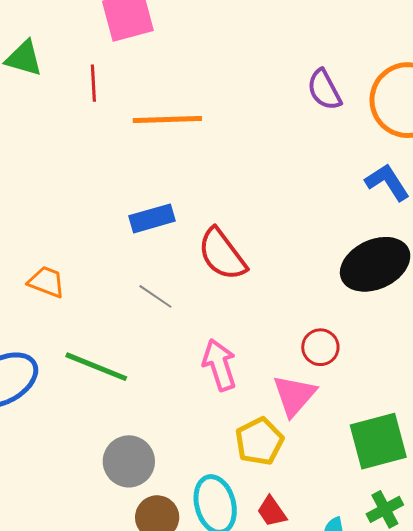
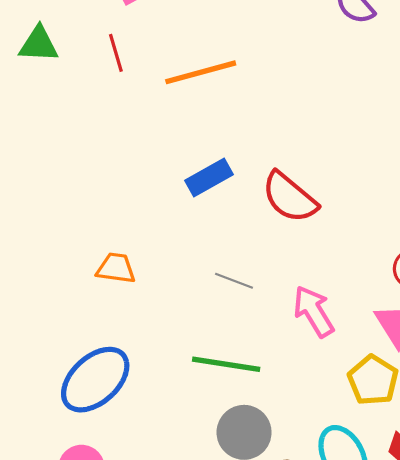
gray line: (155, 296) -> (234, 281), moved
green line: (96, 367) -> (226, 364), moved

